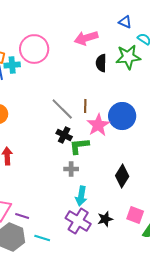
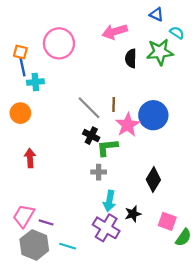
cyan cross: (12, 65) -> (35, 82), moved
black star: (105, 219) -> (133, 214), moved

